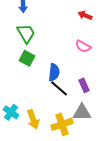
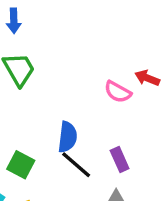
red arrow: (85, 15) -> (147, 78), moved
green square: (27, 58) -> (21, 165), moved

